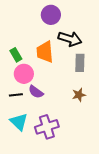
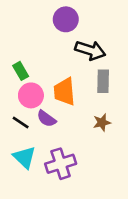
orange trapezoid: (45, 52) -> (64, 92), moved
black line: (16, 95) -> (21, 122), turned 40

